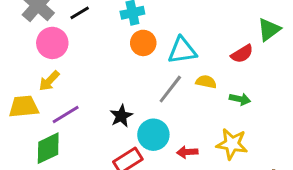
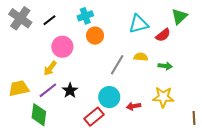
pink circle: (52, 43) -> (62, 47), moved
cyan triangle: (182, 50) -> (139, 24), moved
yellow arrow: (49, 81) -> (50, 68), moved
black star: (121, 116) -> (70, 90), moved
green diamond: (48, 148) -> (39, 115), turned -50

